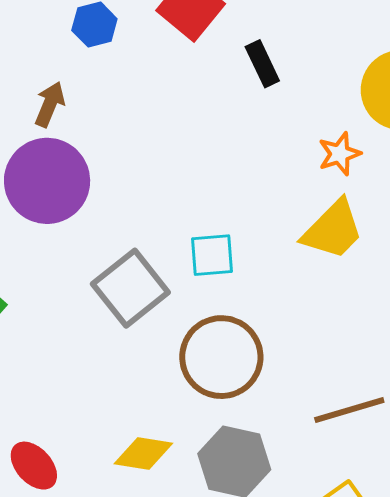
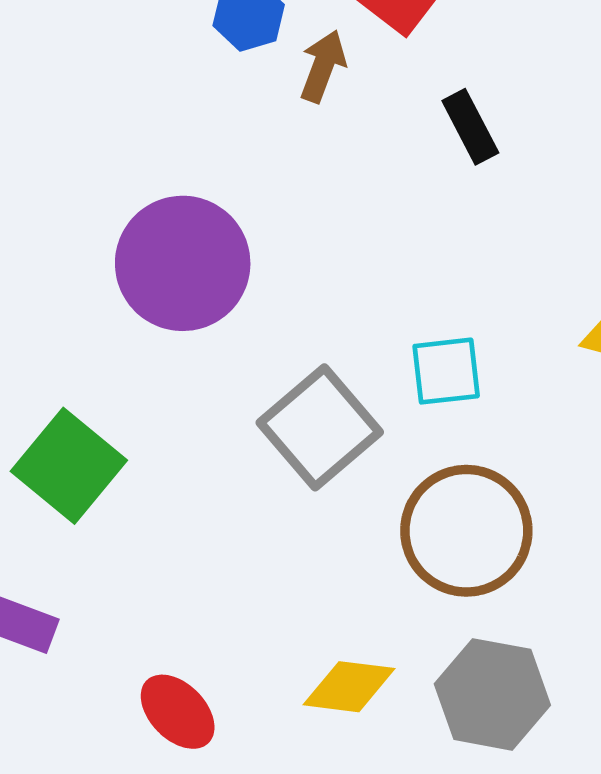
black rectangle: (262, 64) -> (470, 127), moved
brown arrow: (50, 104) -> (323, 66), moved

